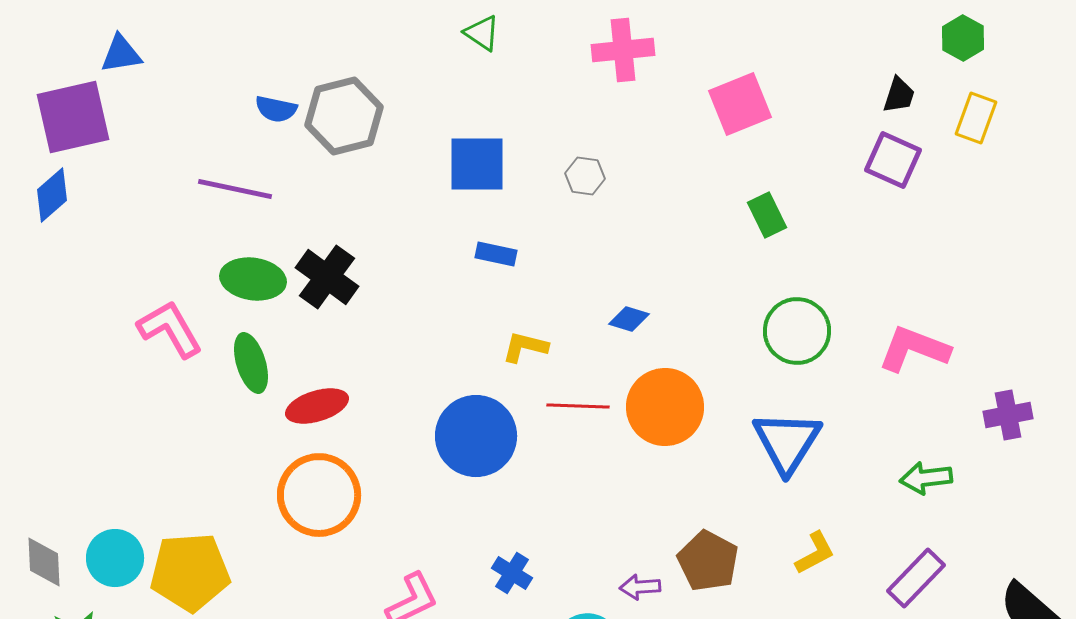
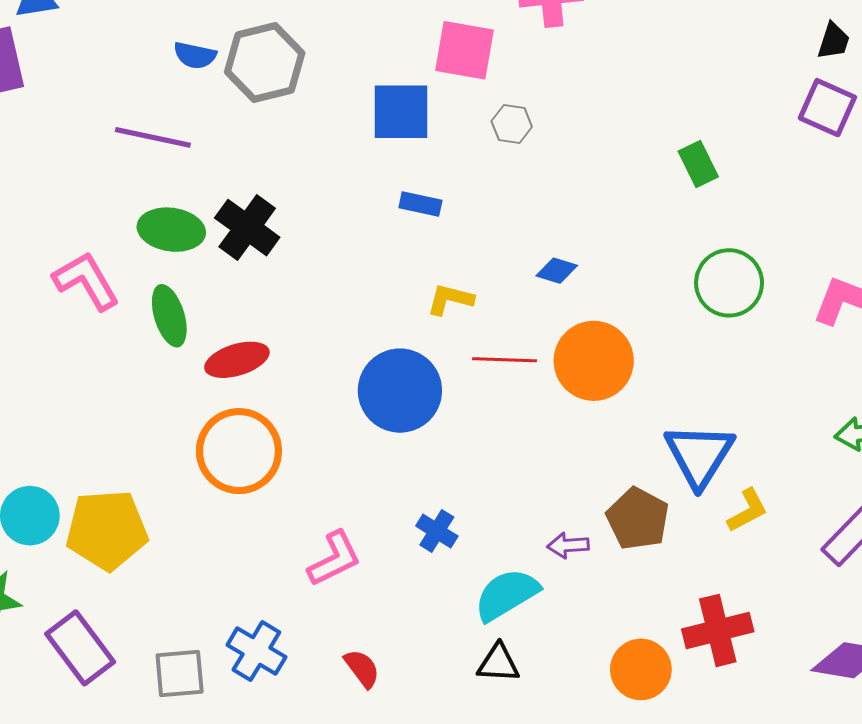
pink square: (740, 104) -> (465, 50), moved, turned 32
blue triangle: (787, 442) -> (699, 455), moved

